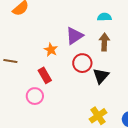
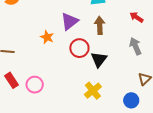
red rectangle: (45, 75) -> (11, 80), moved
yellow cross: (98, 116) -> (93, 91), moved

